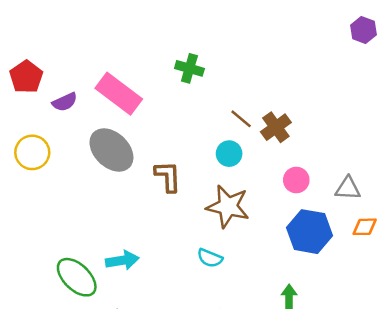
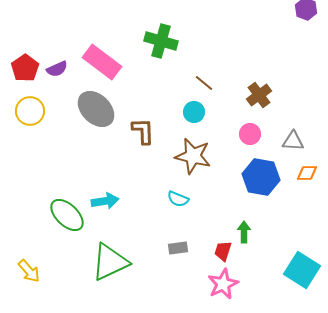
green cross: (189, 68) -> (161, 41), size x1.4
red pentagon: (26, 77) -> (25, 68), moved
brown cross: (276, 127) -> (259, 95), moved

